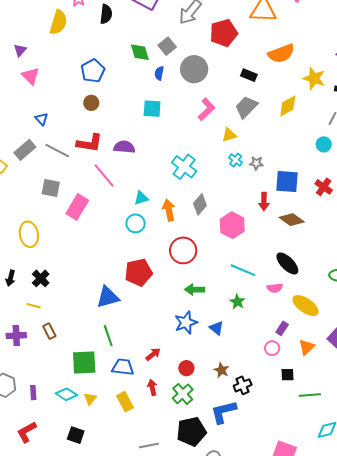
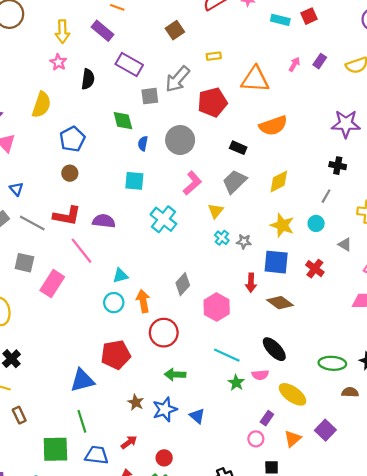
yellow semicircle: (58, 22) -> (41, 105), moved
gray square: (167, 46) -> (150, 96), moved, turned 30
yellow star: (314, 78) -> (282, 225), moved
yellow triangle: (229, 135) -> (216, 211), turned -35
cyan cross: (184, 167) -> (163, 219), moved
orange arrow: (169, 210) -> (143, 301), moved
green star: (237, 302) -> (236, 383), moved
brown star: (221, 370) -> (136, 402), moved

